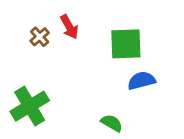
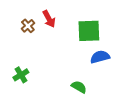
green cross: (30, 106) -> (21, 75), size x0.6

